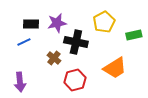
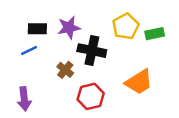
green rectangle: (134, 35) -> (155, 34), moved

